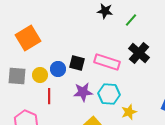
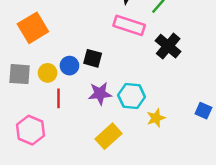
pink rectangle: (107, 62) -> (129, 25), moved

